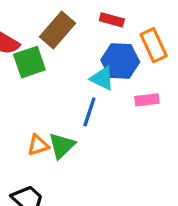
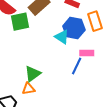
blue line: (89, 112) -> (77, 66), moved
orange triangle: (38, 145) -> (29, 89), moved

